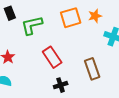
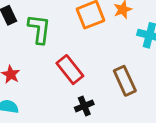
green L-shape: (32, 25) -> (39, 29), turned 115

